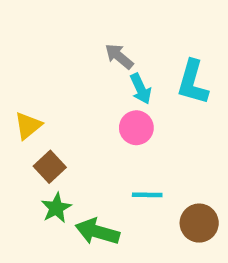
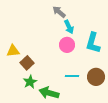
cyan L-shape: (193, 82) -> (93, 43), moved
yellow triangle: (28, 126) -> (13, 51), moved, turned 32
brown circle: (199, 223) -> (96, 77), moved

